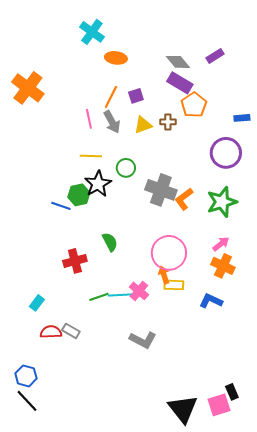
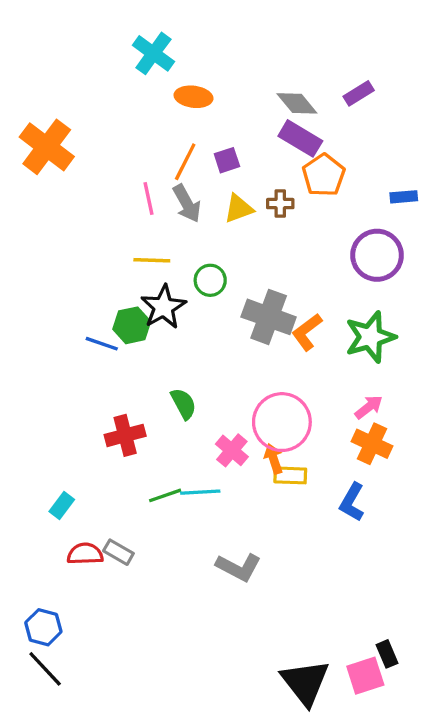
pink cross: (139, 291) -> (232, 450), moved
blue L-shape: (211, 301) -> (352, 502), turned -85

